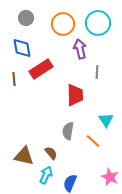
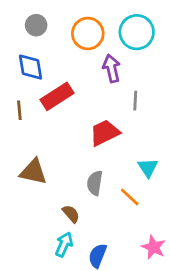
red trapezoid: (75, 95) -> (105, 133), turned -115
brown triangle: (24, 156) -> (33, 172), moved

